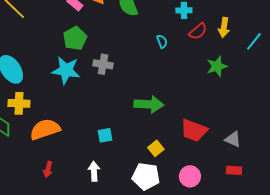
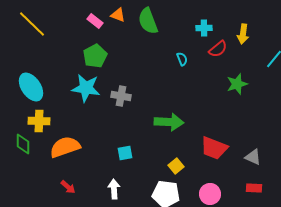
yellow arrow: (224, 27) -> (243, 34), moved
gray cross: (103, 64) -> (121, 96), moved
red arrow: (48, 169) -> (68, 187), turned -63

